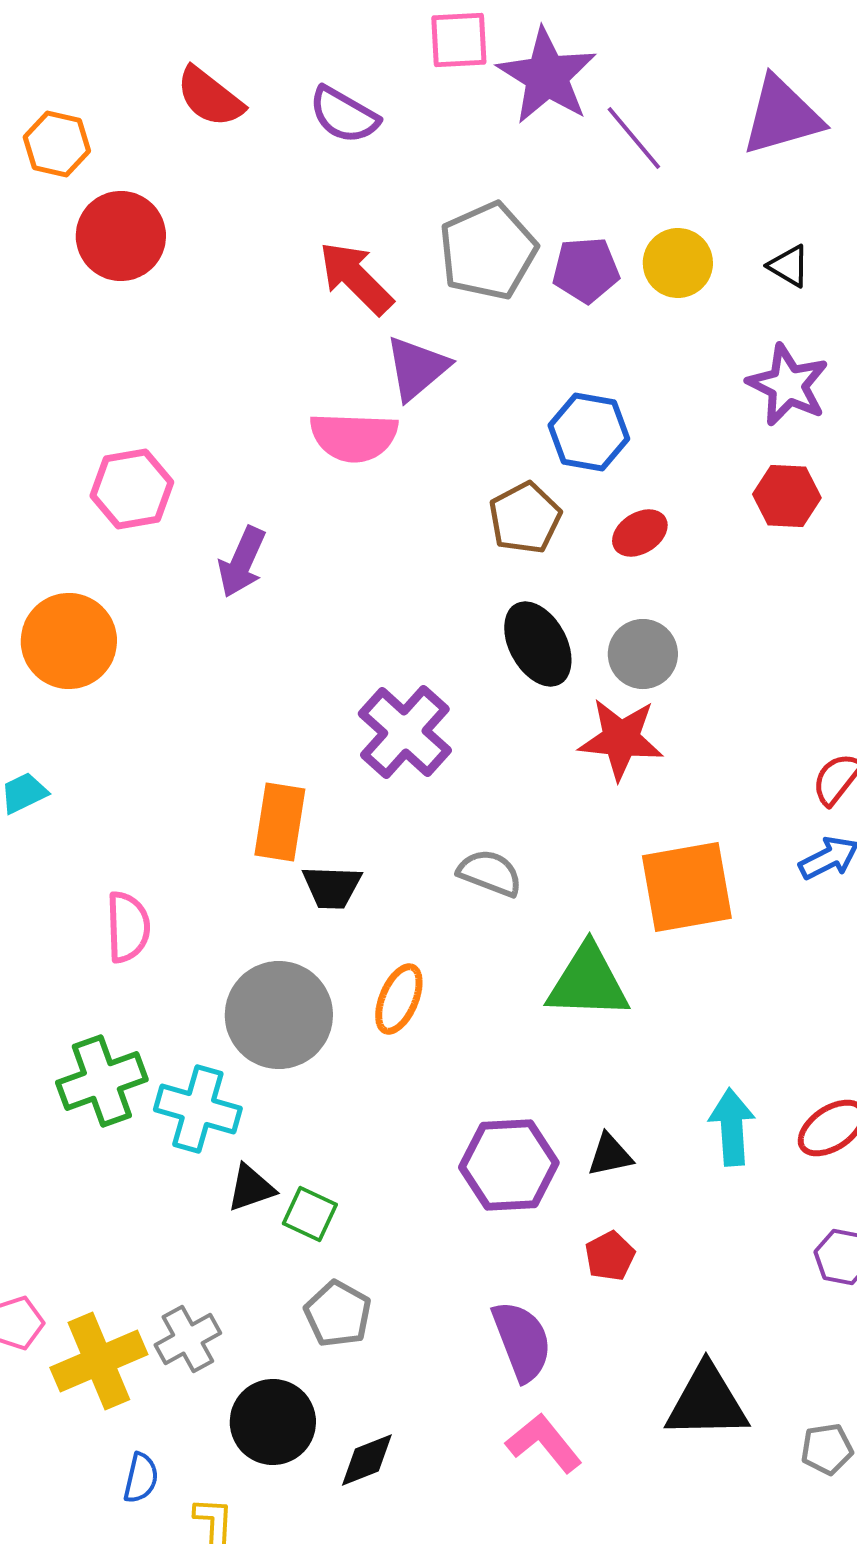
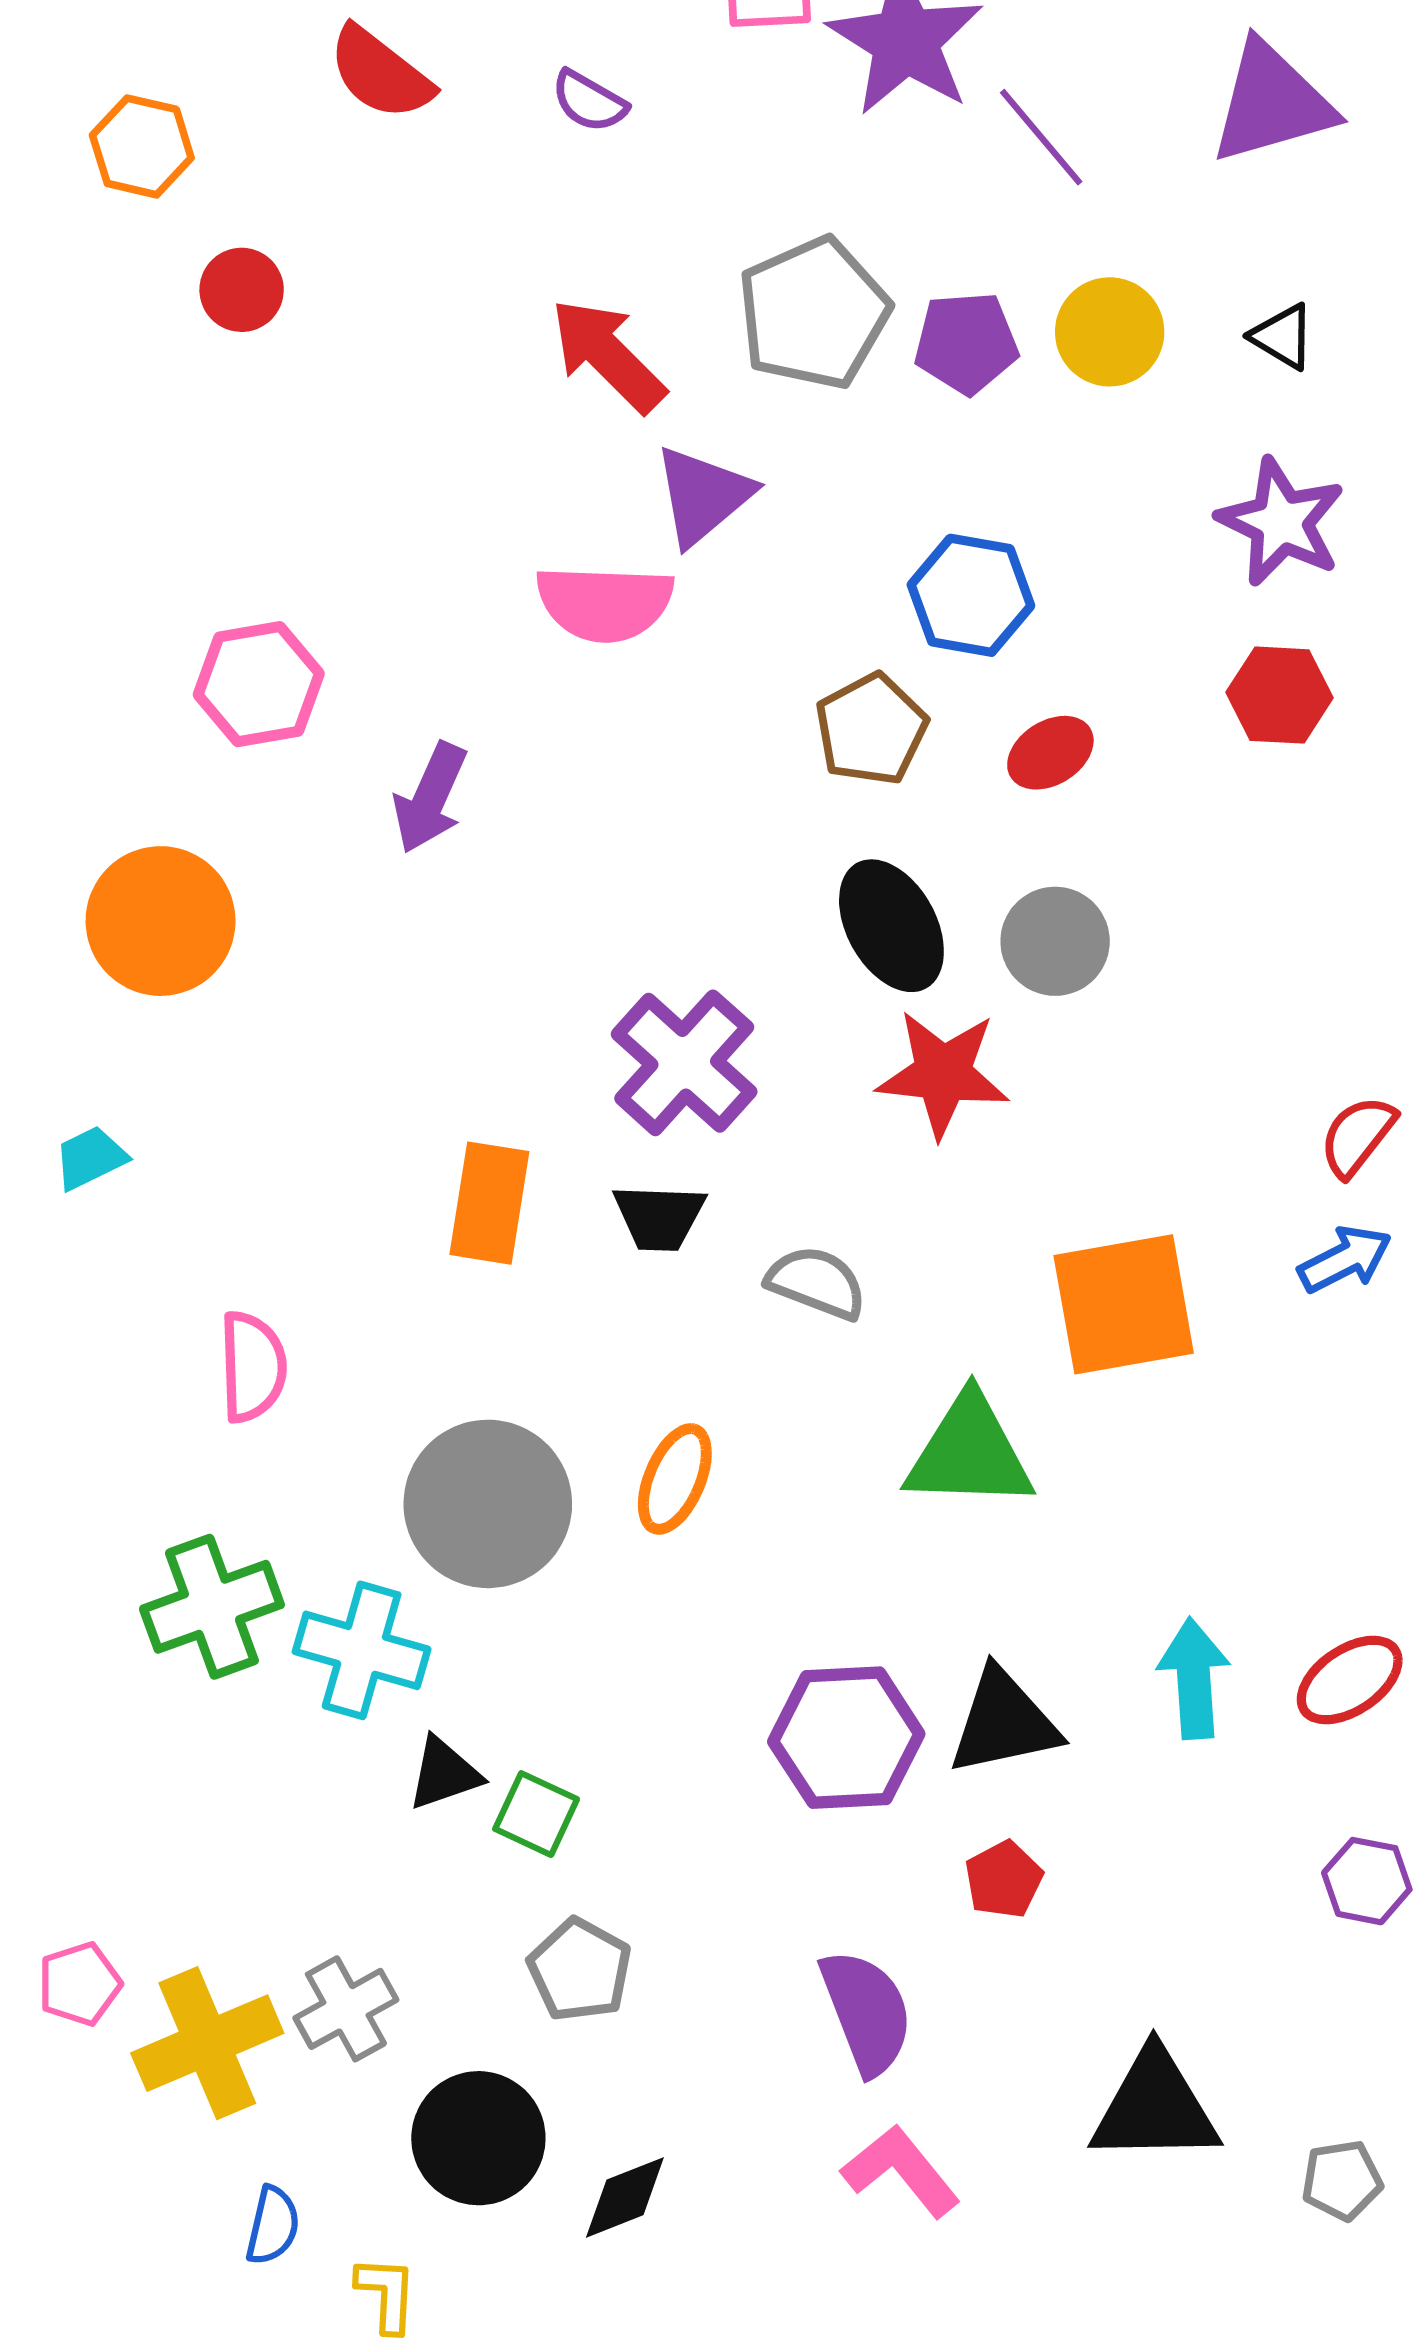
purple semicircle: (344, 115) -> (589, 101), size x0.7
red circle: (121, 236) -> (242, 290), size x0.6
red star: (621, 739) -> (943, 1074), moved
black trapezoid: (332, 887) -> (659, 1217), moved
black triangle: (610, 1155) -> (1004, 1722), size x1.6

